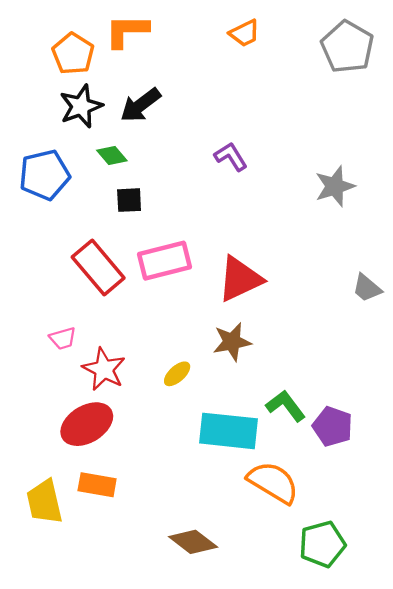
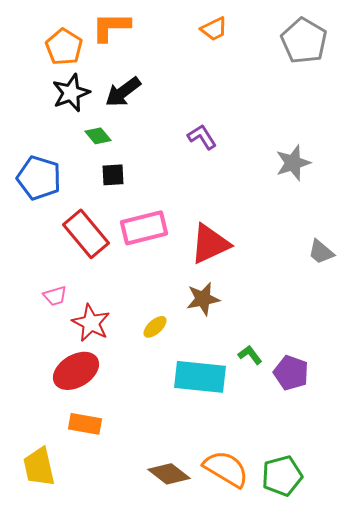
blue pentagon: (44, 175) -> (39, 178), moved, turned 30
green L-shape: (286, 406) -> (250, 355), size x0.7
orange semicircle: (273, 482) -> (226, 469), moved
yellow trapezoid: (44, 502) -> (39, 467), moved

